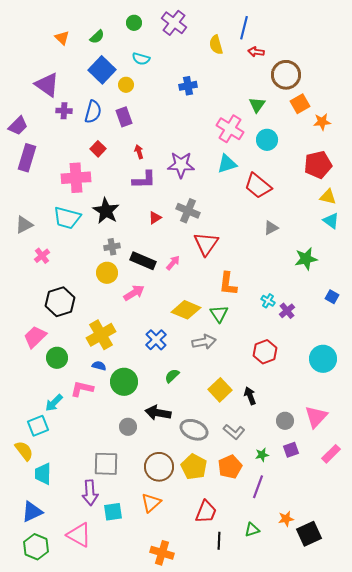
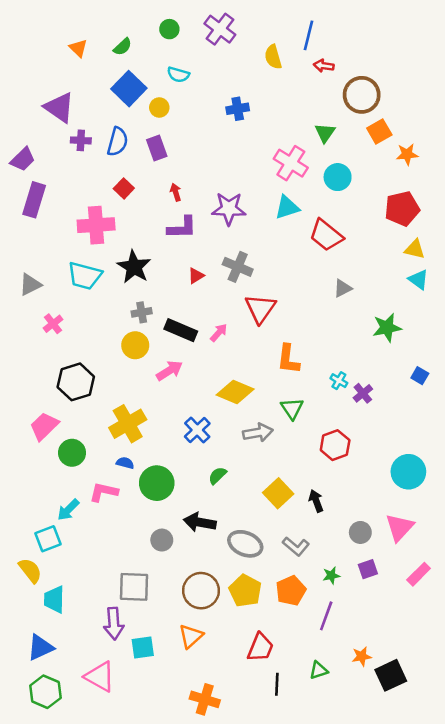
green triangle: (219, 314) -> (292, 409), moved
cyan circle: (323, 359) -> (408, 472), moved

